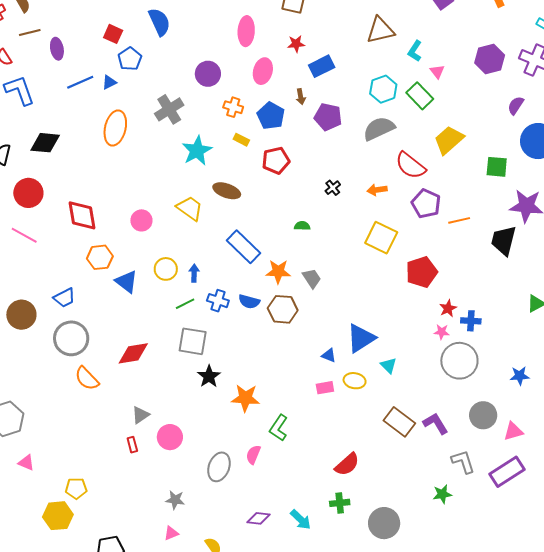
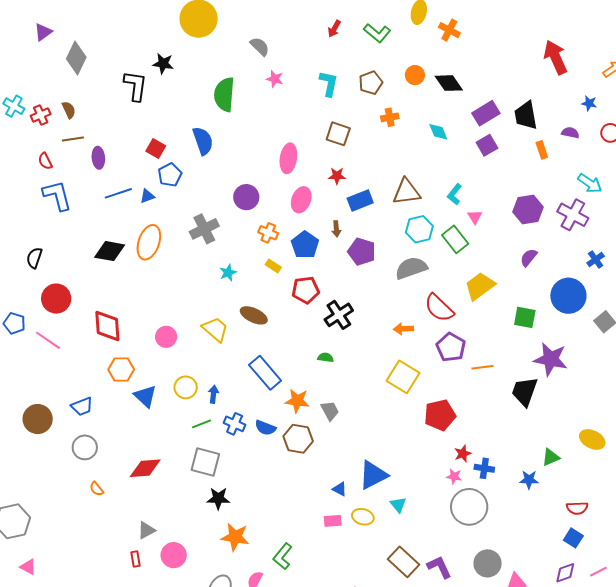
brown triangle: (380, 30) -> (406, 192), moved
purple semicircle: (516, 105) -> (529, 258), moved
black diamond: (45, 143) -> (110, 251), moved
cyan star: (197, 151) -> (228, 273), size x0.6
black cross: (333, 188) -> (339, 315), moved, size x1.8
gray circle: (71, 338) -> (85, 447), size x0.7
black star: (209, 376) -> (218, 498), turned 30
blue star: (520, 376) -> (529, 480), moved
orange semicircle: (87, 378) -> (97, 489), size x0.6
orange star: (245, 398) -> (235, 537), moved

